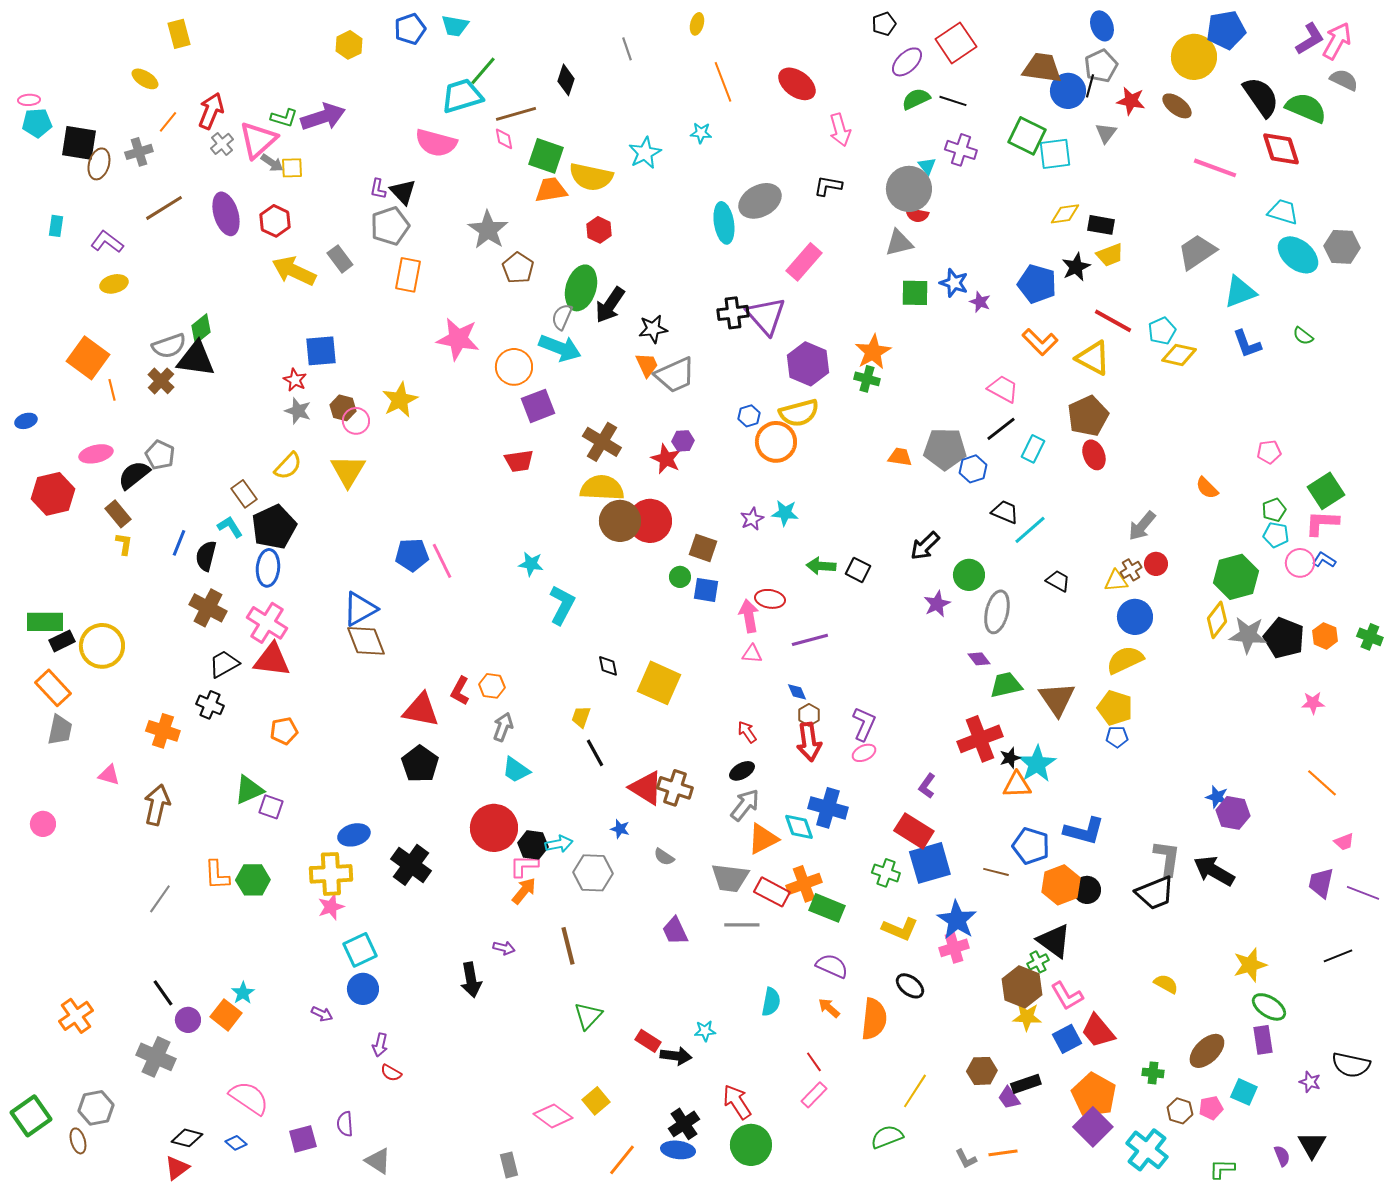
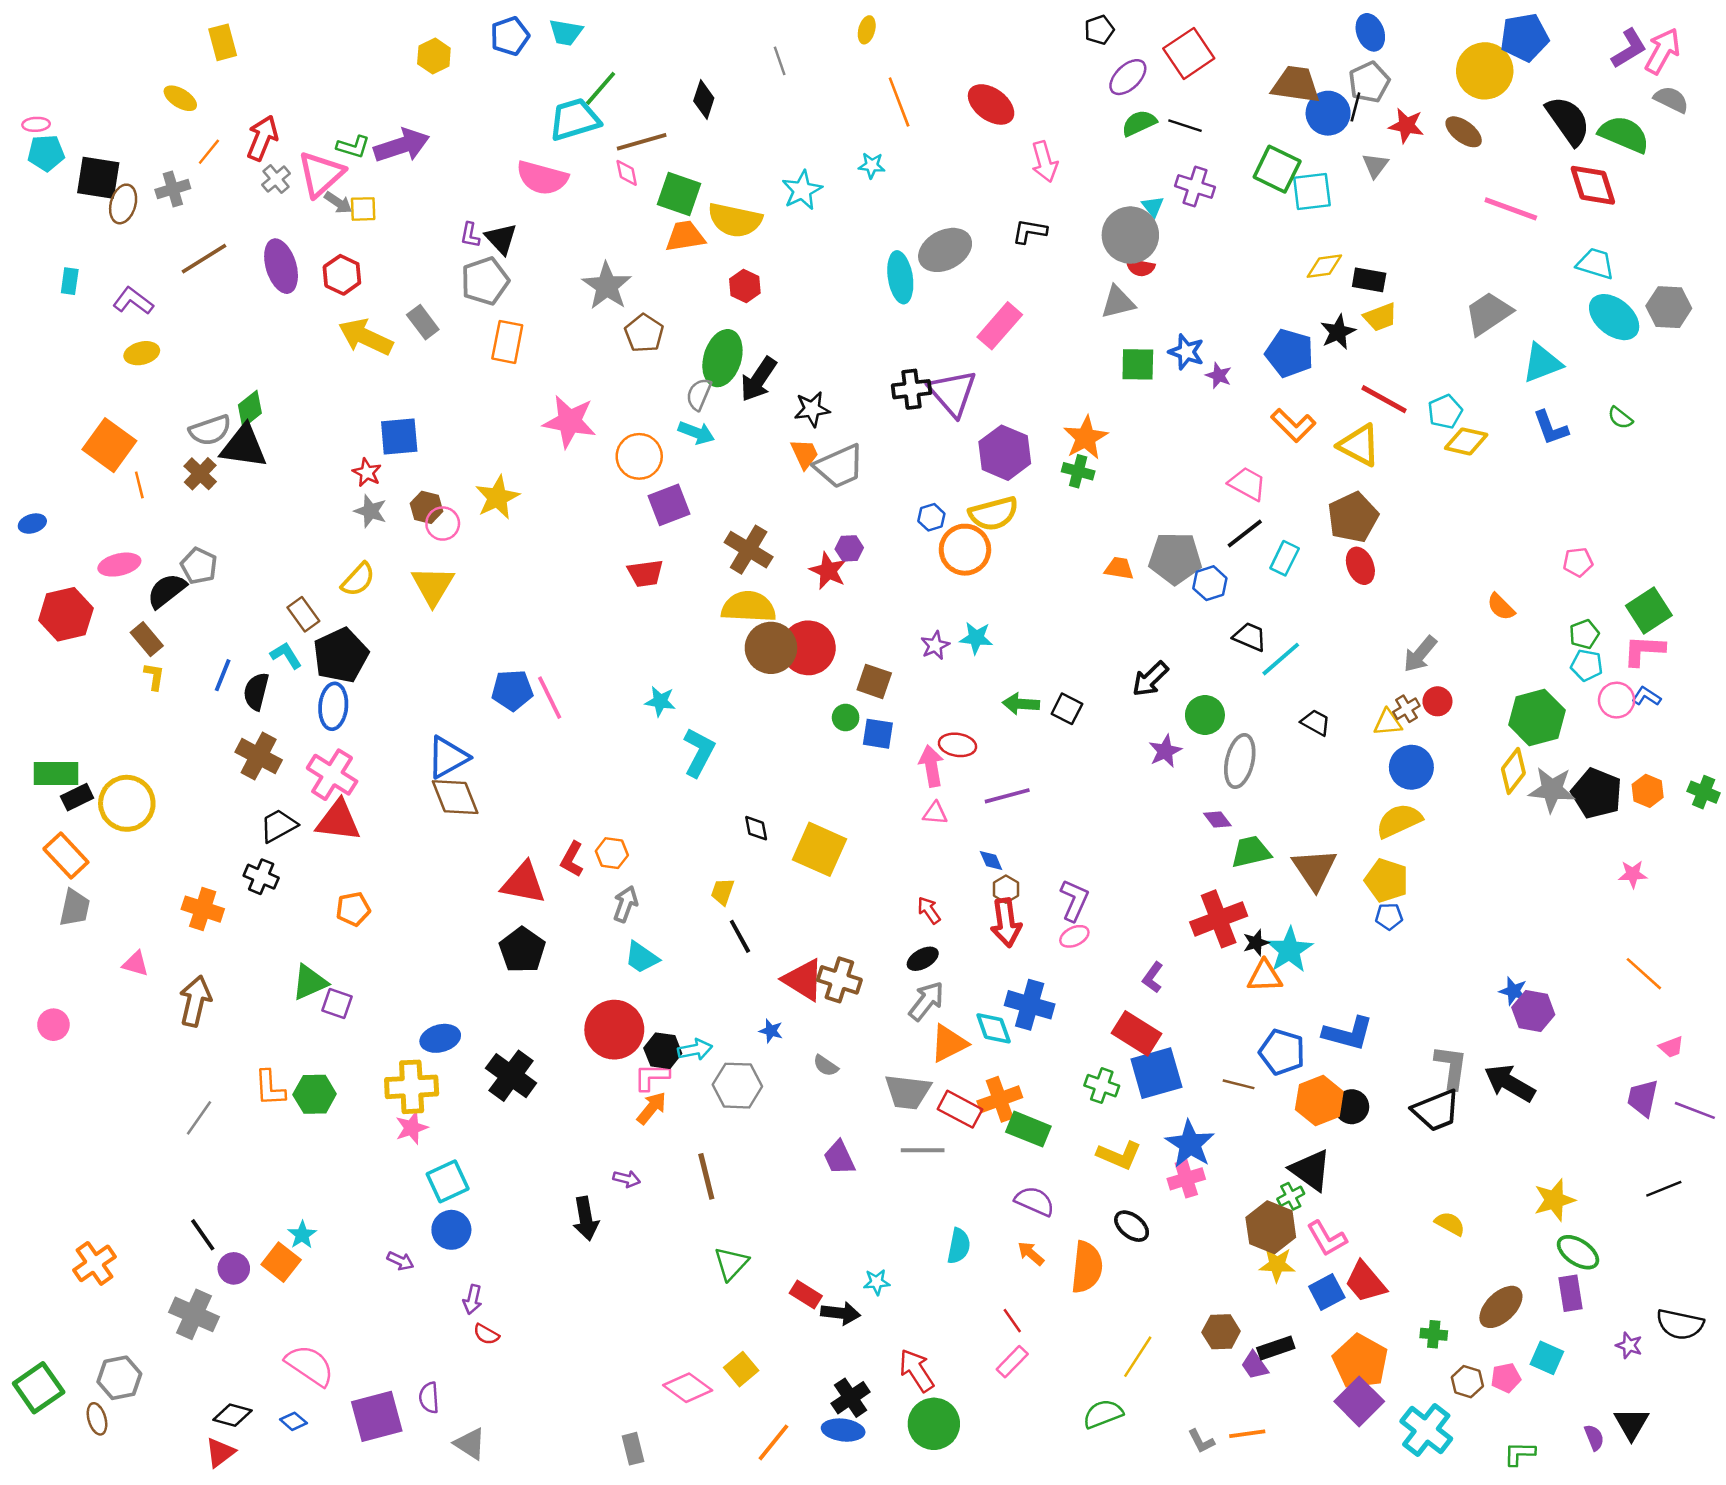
cyan arrow: (560, 348) -> (696, 433), size x0.7
purple square: (303, 1139) -> (377, 1416), size x1.5

